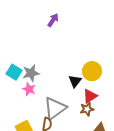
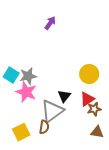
black triangle: (75, 81) -> (64, 96), moved
pink star: (29, 89) -> (26, 92), size x1.5
brown star: (87, 109) -> (94, 109), moved

